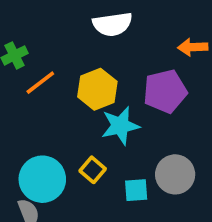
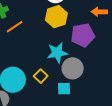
yellow hexagon: (97, 89) -> (56, 17), moved
gray circle: (175, 174) -> (73, 68), moved

